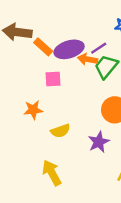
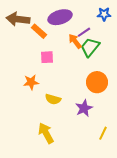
purple ellipse: (69, 49) -> (60, 17), moved
orange arrow: (88, 59) -> (75, 41), turned 42
yellow semicircle: (60, 131) -> (53, 99), turned 35

